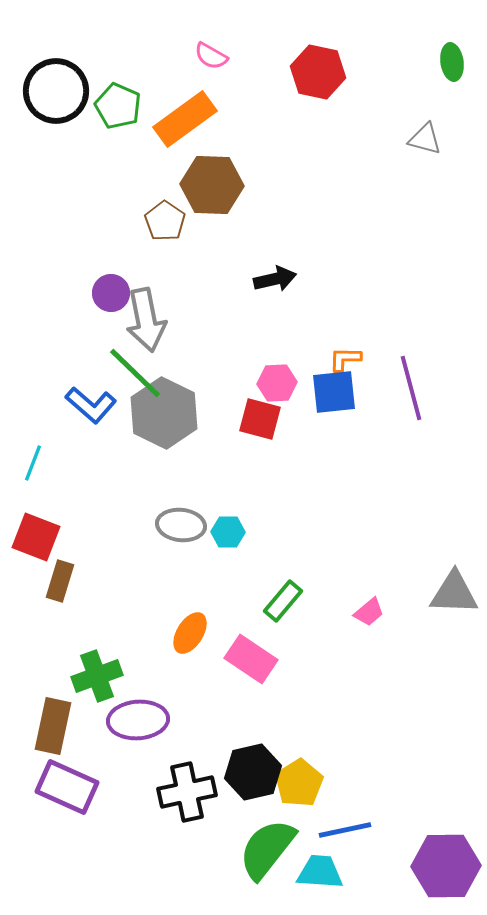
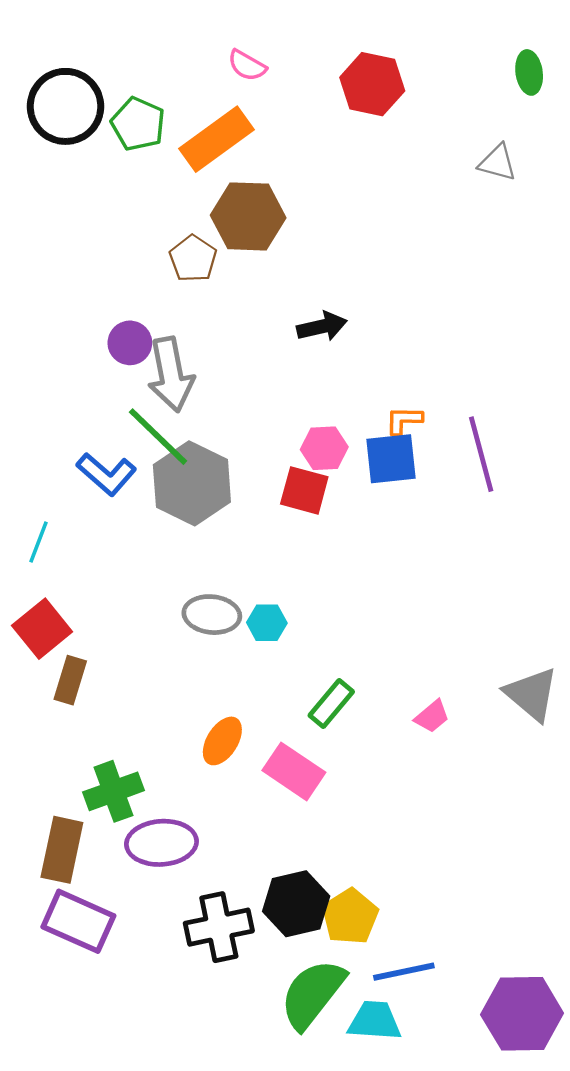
red square: (36, 537) -> (42, 629), turned 30
gray triangle: (454, 593) -> (531, 694), turned 38

